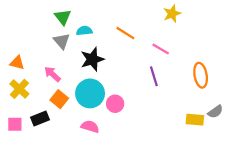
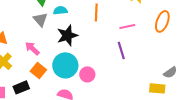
orange line: (125, 33) -> (96, 12), turned 60
pink line: (161, 49) -> (127, 26), turned -42
orange ellipse: (201, 75) -> (162, 21), moved, turned 30
gray semicircle: (215, 112) -> (170, 72), moved

